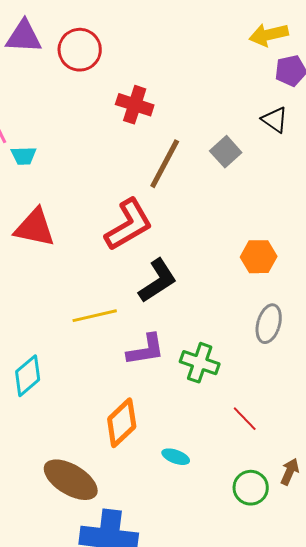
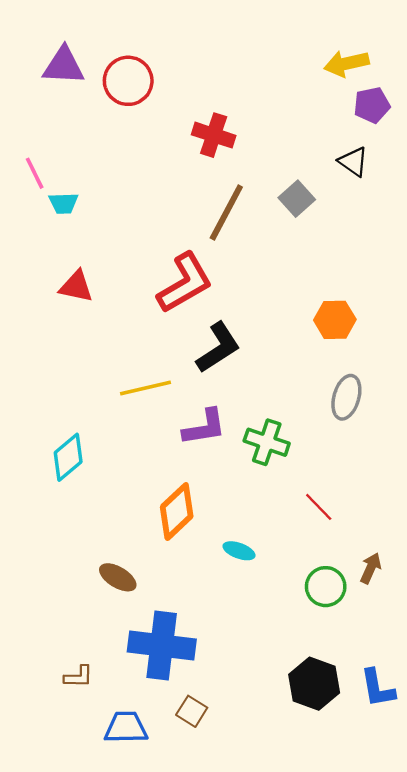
red cross: (135, 105) -> (214, 135), moved
red triangle: (35, 228) -> (76, 286), size x0.7
brown ellipse: (71, 480) -> (118, 577), size x0.6

